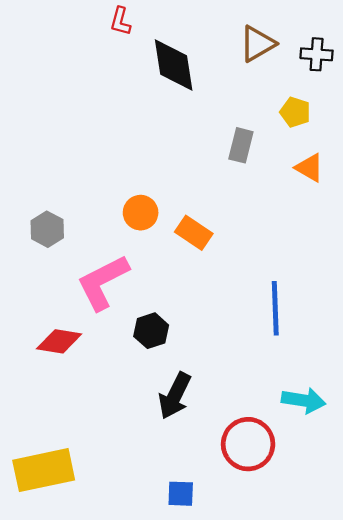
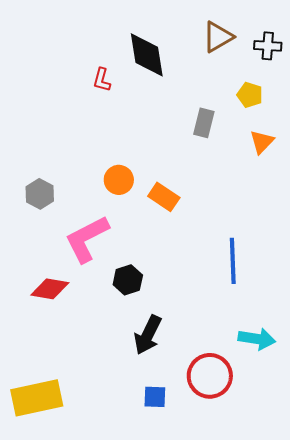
red L-shape: (120, 21) -> (102, 80), moved
orange triangle: (309, 168) -> (262, 142), turned 44
blue square: (181, 494) -> (155, 397), moved

